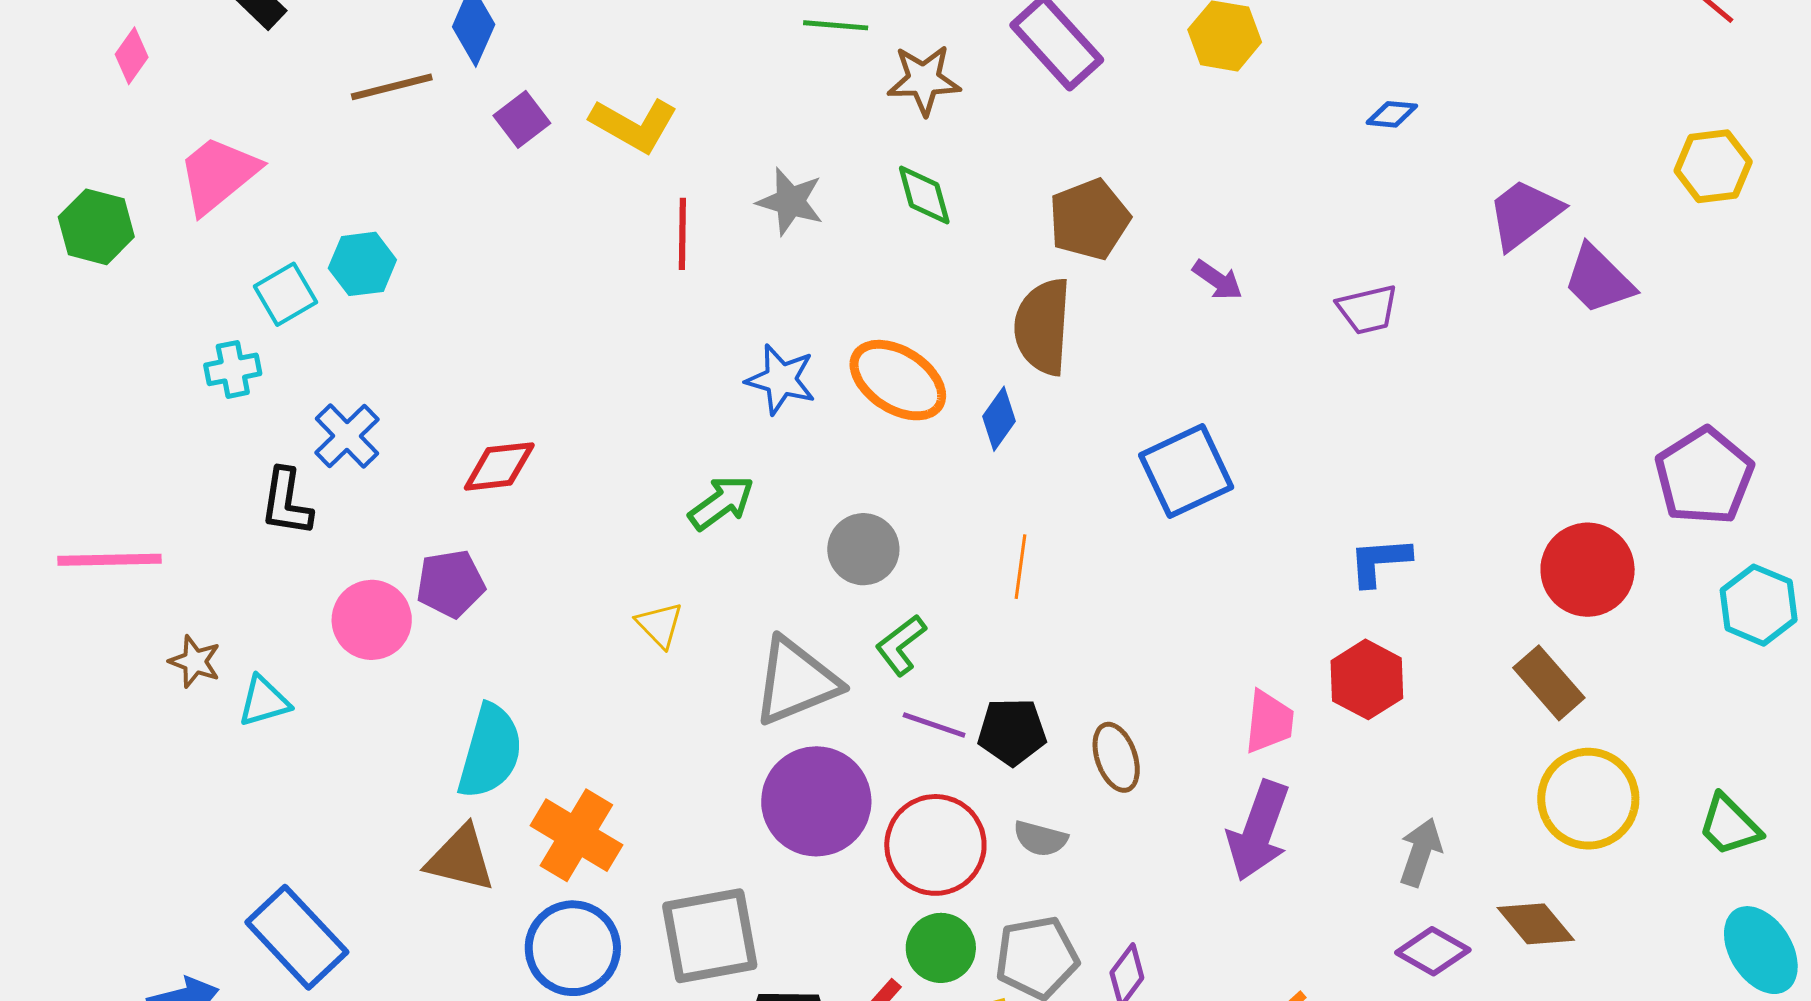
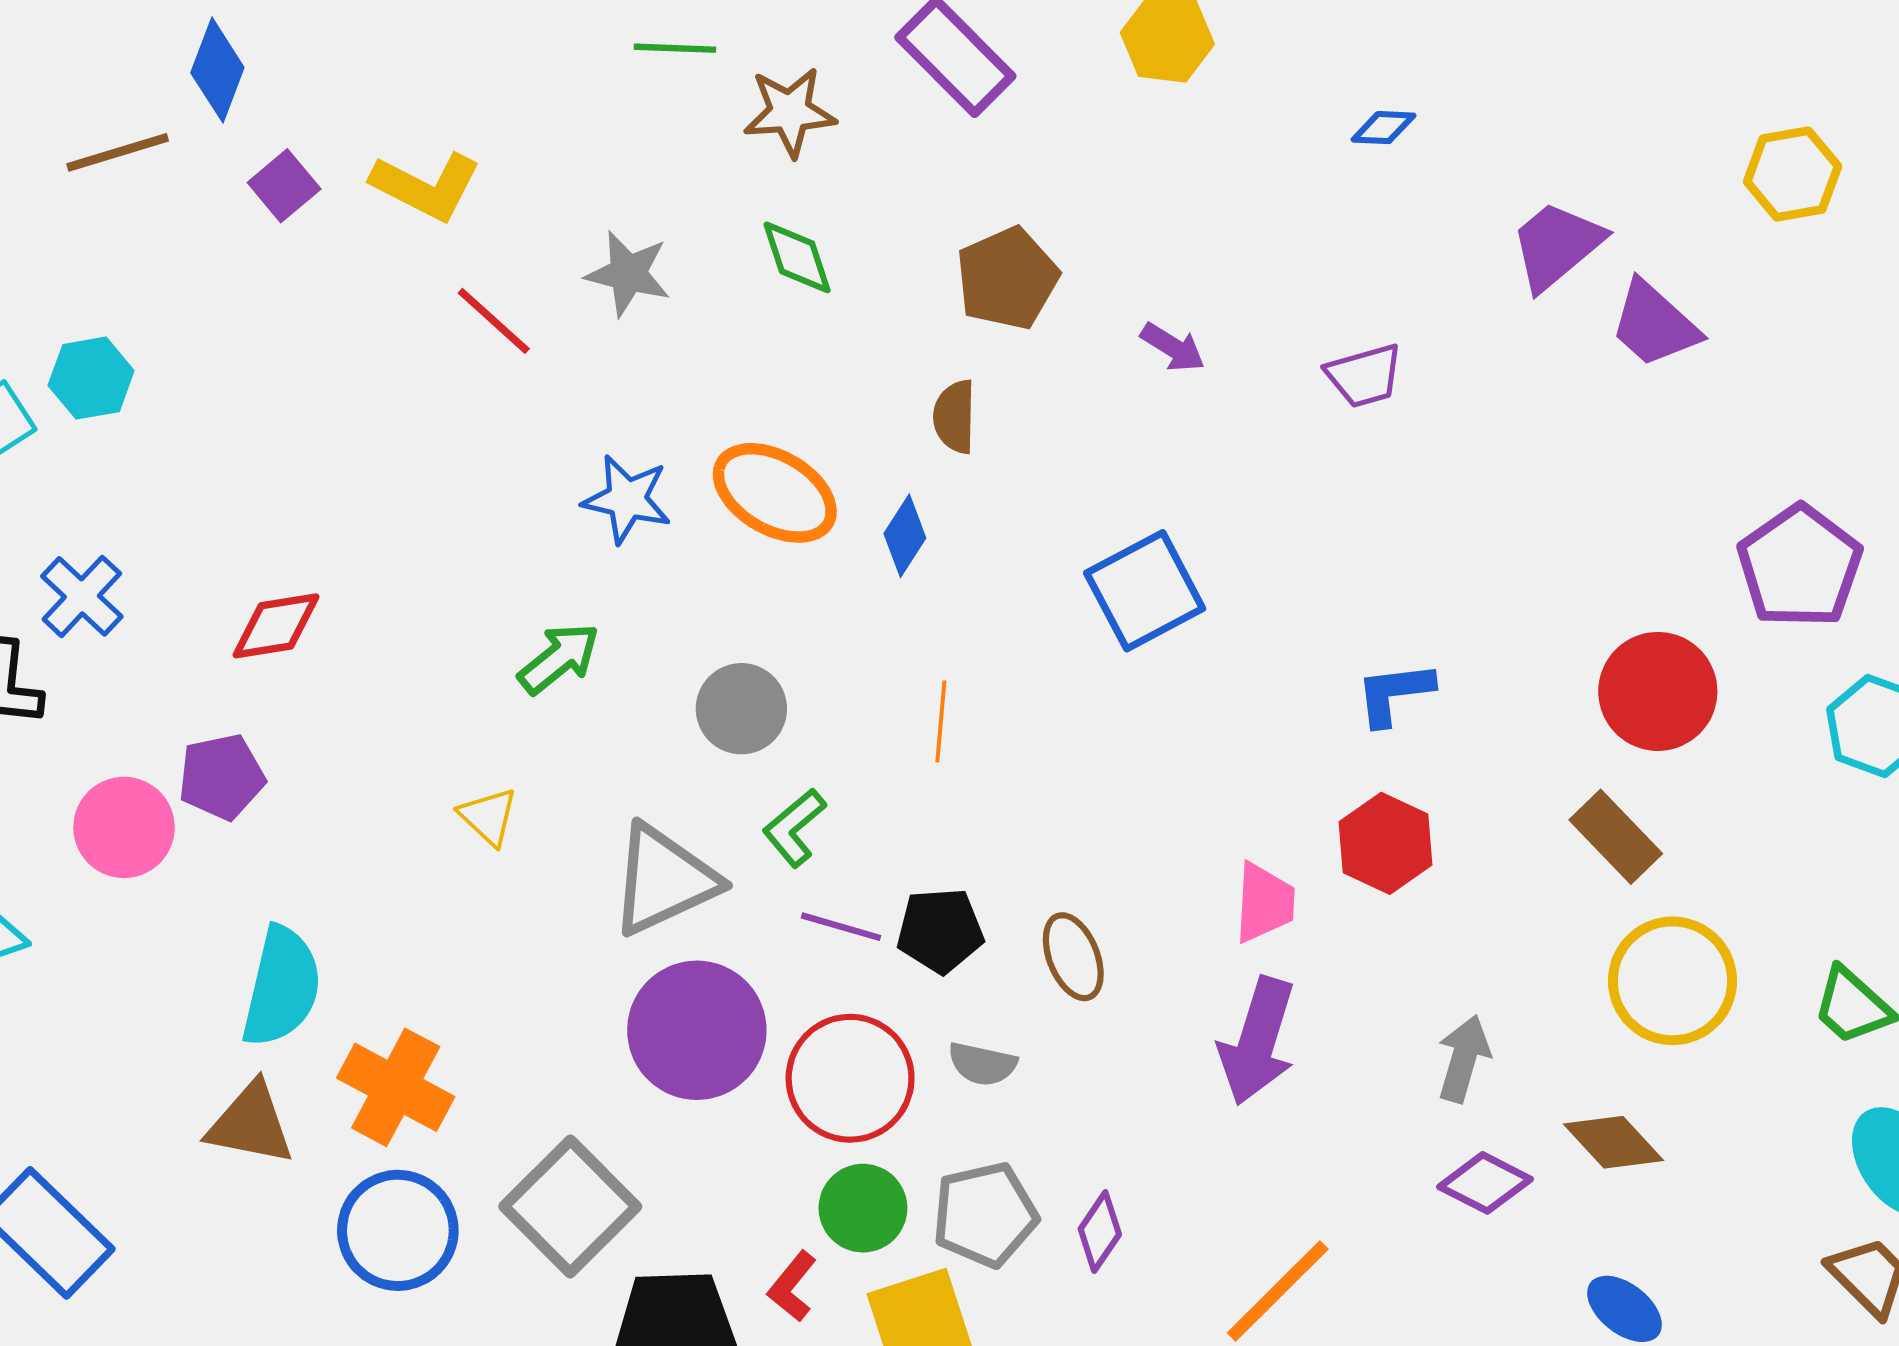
red line: (682, 234) -> (494, 321), turned -46
brown semicircle: (1043, 327) -> (955, 417), size x0.6
gray square: (710, 936) -> (570, 1206), turned -32

